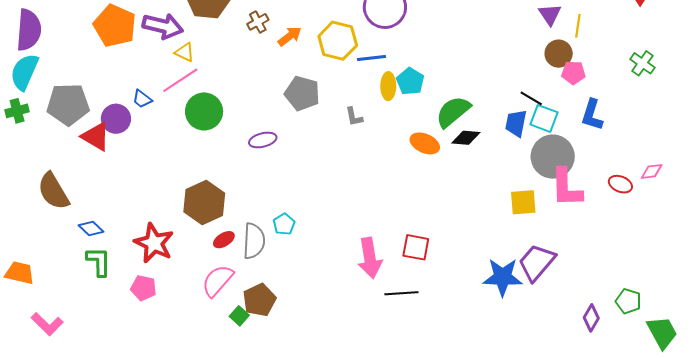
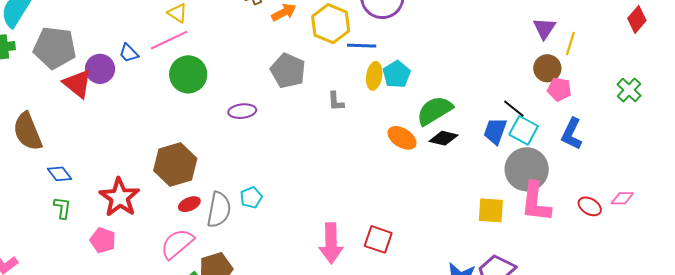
green L-shape: (99, 262) -> (62, 208), size x0.7

